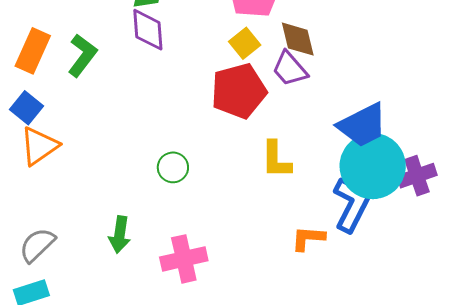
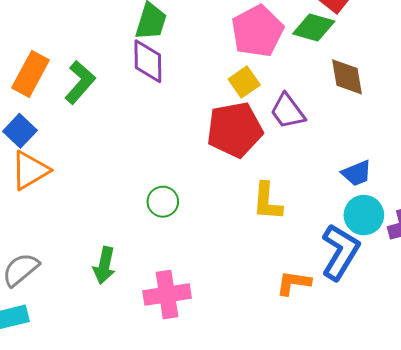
brown diamond: (298, 39) -> (347, 77), moved
blue trapezoid: (362, 125) -> (357, 173), size x0.6
cyan circle: (373, 166) -> (364, 215), size x0.6

